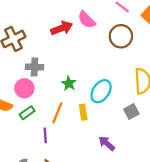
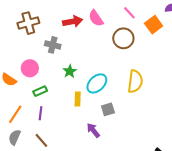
gray cross: (34, 67) -> (53, 45), moved
gray square: (131, 111) -> (108, 109), moved
green rectangle: (27, 113) -> (40, 91), moved
orange line: (57, 113) -> (15, 114), moved

